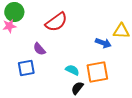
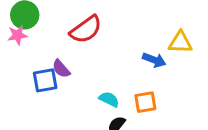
blue square: (26, 68) -> (45, 80), moved
orange square: (97, 72) -> (145, 102), size x0.7

